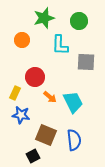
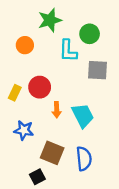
green circle: (79, 21) -> (90, 34), moved
yellow rectangle: (15, 93) -> (15, 93), moved
orange arrow: (50, 97) -> (57, 110), turned 48

